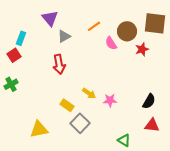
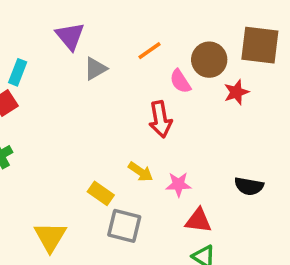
red arrow: (59, 64) -> (160, 119), moved
black semicircle: (149, 101) -> (249, 186), turned 70
gray square: (80, 123) -> (124, 226), turned -30
red triangle: (152, 125) -> (198, 220), moved
yellow triangle: (39, 129) -> (50, 237), turned -48

